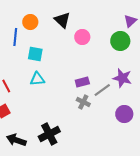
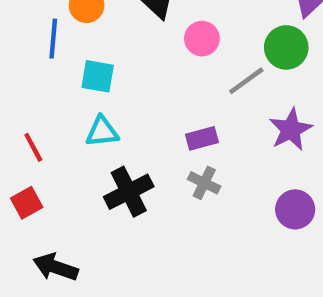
purple star: (122, 78) -> (291, 130), turned 30
gray line: (102, 90) -> (246, 81), moved
black cross: (49, 134) -> (129, 192), moved

